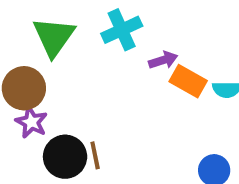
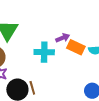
cyan cross: (122, 30) -> (44, 52), moved, turned 30

